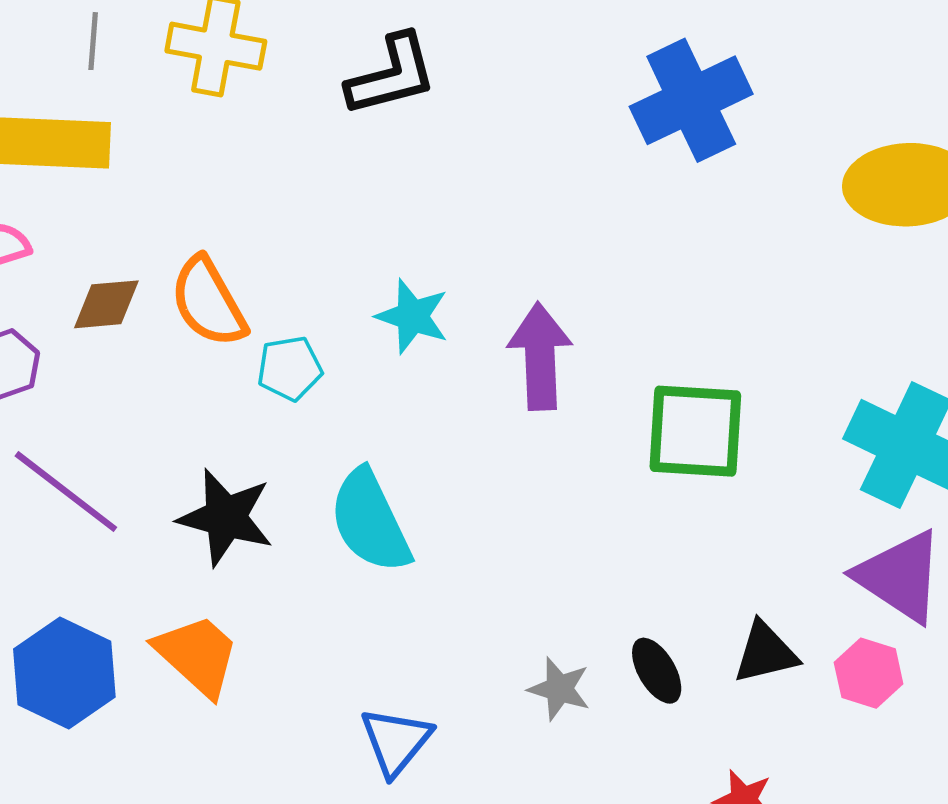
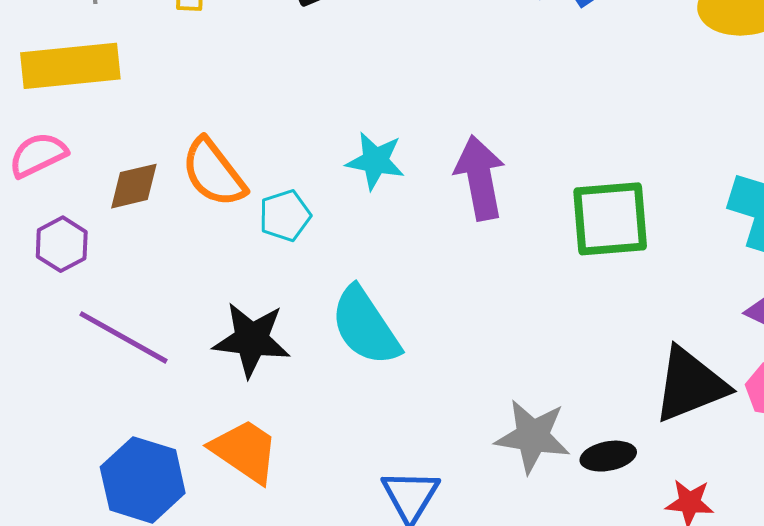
black triangle: (765, 653) -> (690, 385), size x1.5
black ellipse: (657, 671) -> (608, 456), moved, turned -62
gray star: (559, 689) -> (533, 436), size x1.5

